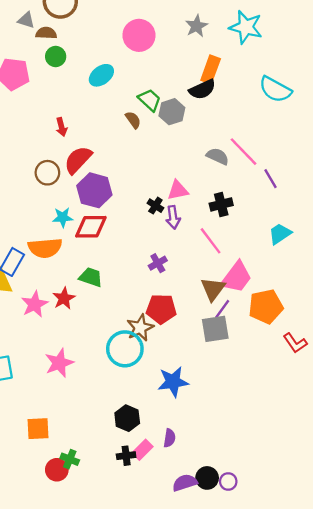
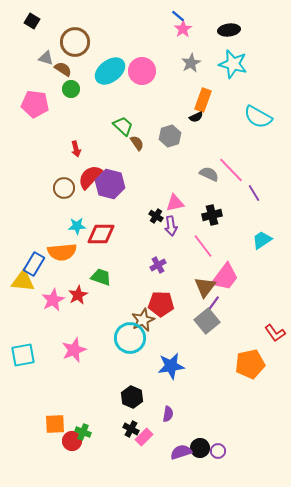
brown semicircle: (46, 33) -> (63, 69), turned 30
cyan ellipse: (101, 75) -> (110, 71), moved, size x1.4
black semicircle: (202, 89) -> (196, 117), size x0.6
green trapezoid: (150, 100) -> (123, 126), moved
purple hexagon: (94, 190) -> (110, 184), moved
orange pentagon: (266, 307) -> (250, 364), moved
gray square: (215, 329) -> (207, 321), turned -30
orange square: (38, 429) -> (55, 424), moved
pink rectangle: (143, 450) -> (144, 437), moved
black cross: (126, 456) -> (131, 429), turned 35

